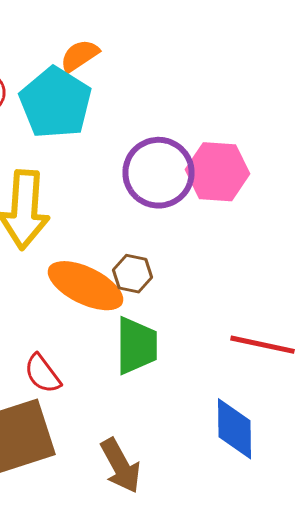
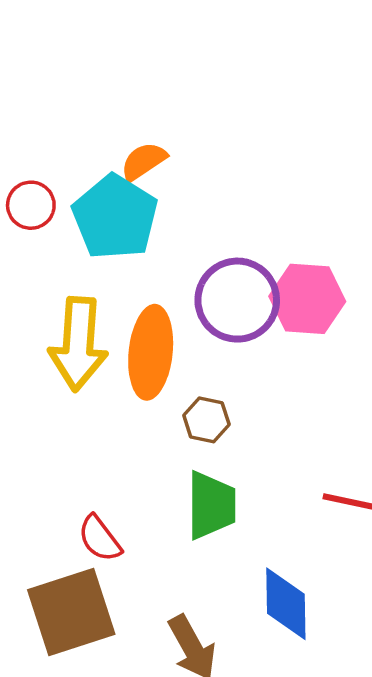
orange ellipse: (86, 286) -> (151, 352), moved, turned 70
blue diamond: (234, 429) -> (286, 604), moved

